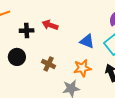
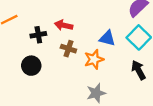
brown cross: (49, 64) -> (68, 49), moved
orange star: (82, 68) -> (94, 59), moved

